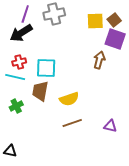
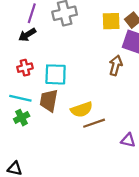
black arrow: (21, 33) -> (27, 35), size x0.7
cyan line: (15, 77) -> (20, 98), moved
brown line: (72, 123) -> (94, 123), moved

